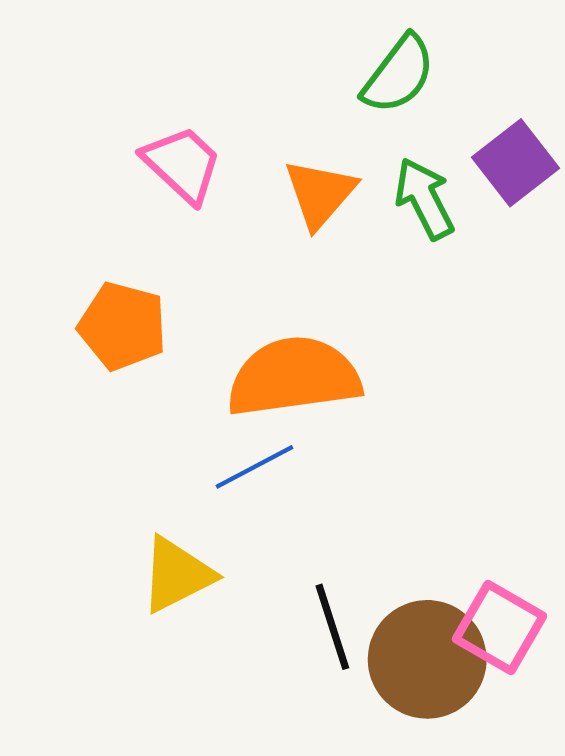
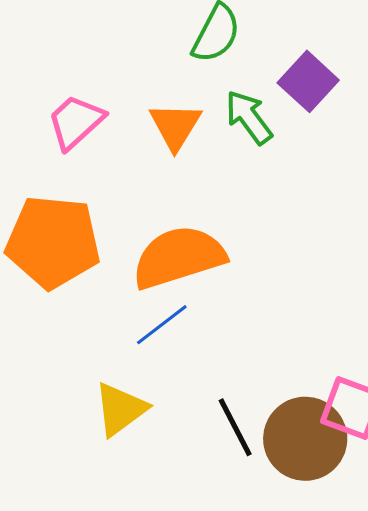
pink trapezoid: (182, 164) -> (76, 122), turned -76
orange pentagon: (123, 326) -> (53, 242), size x1.5

